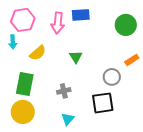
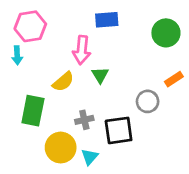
pink arrow: (58, 23) -> (82, 50), moved
yellow semicircle: (38, 53) -> (63, 82), moved
black square: (103, 103) -> (119, 130), moved
yellow circle: (23, 112) -> (61, 148), moved

